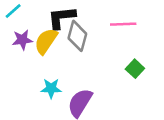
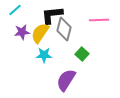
green square: (135, 69) -> (82, 54), moved
cyan star: (51, 88) -> (44, 55), moved

